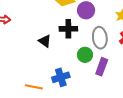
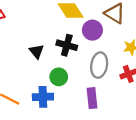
green circle: (85, 55) -> (59, 77), moved
purple rectangle: (102, 67) -> (92, 98), turned -42

